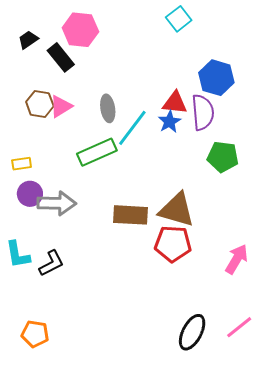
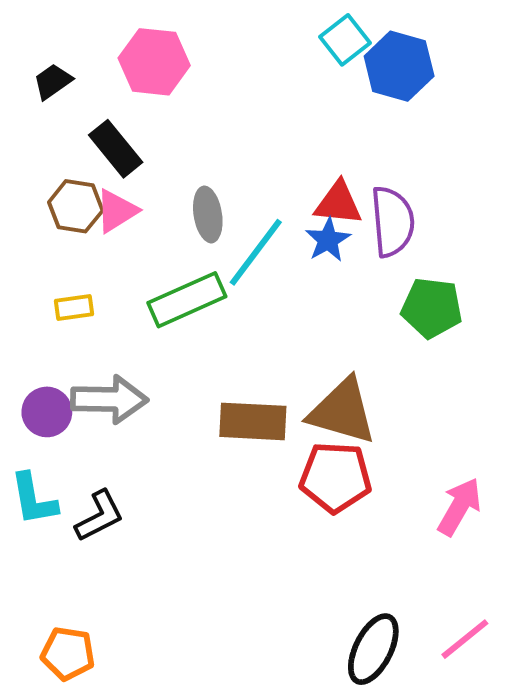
black rectangle: (61, 57) -> (116, 149), moved
blue hexagon: (216, 78) -> (399, 66), moved
yellow rectangle: (22, 164) -> (74, 307), moved
purple circle: (30, 194) -> (47, 412), moved

